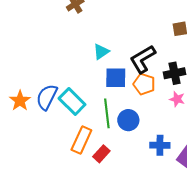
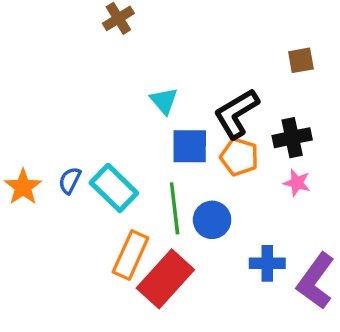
cyan triangle: (101, 52) -> (164, 101), turned -36
blue semicircle: (47, 97) -> (70, 180), size x0.6
red rectangle: (101, 154) -> (165, 279), size x1.8

